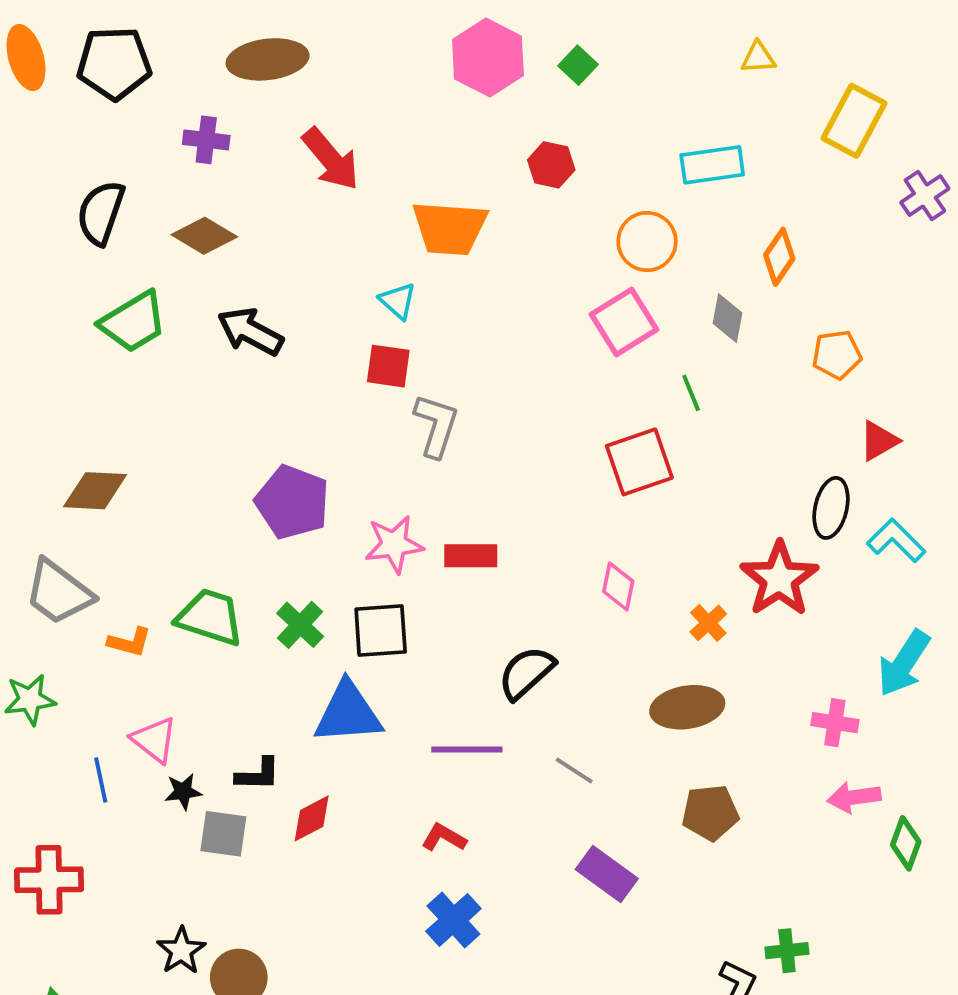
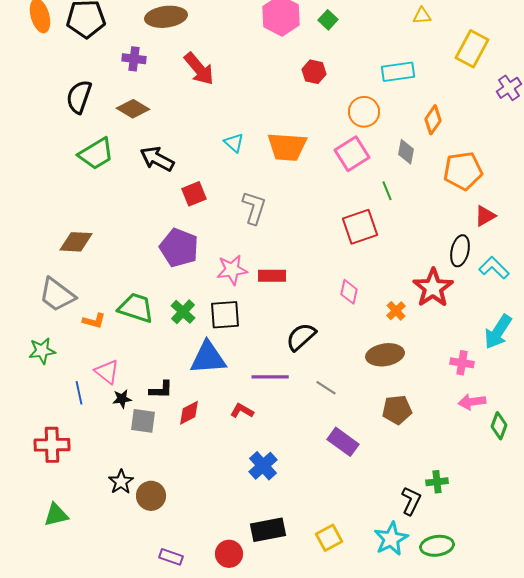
orange trapezoid: (450, 228) -> (287, 147), moved
orange pentagon: (837, 355) -> (463, 171), size x1.5
red square: (388, 366) -> (194, 194), moved, turned -30
red L-shape: (444, 838) -> (242, 411), moved

